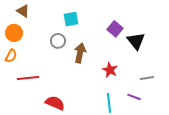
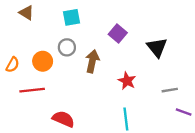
cyan square: (71, 19) -> (72, 17), moved
purple square: (115, 29) -> (118, 34), moved
orange circle: (14, 33) -> (43, 61), moved
purple line: (134, 97) -> (184, 112), moved

